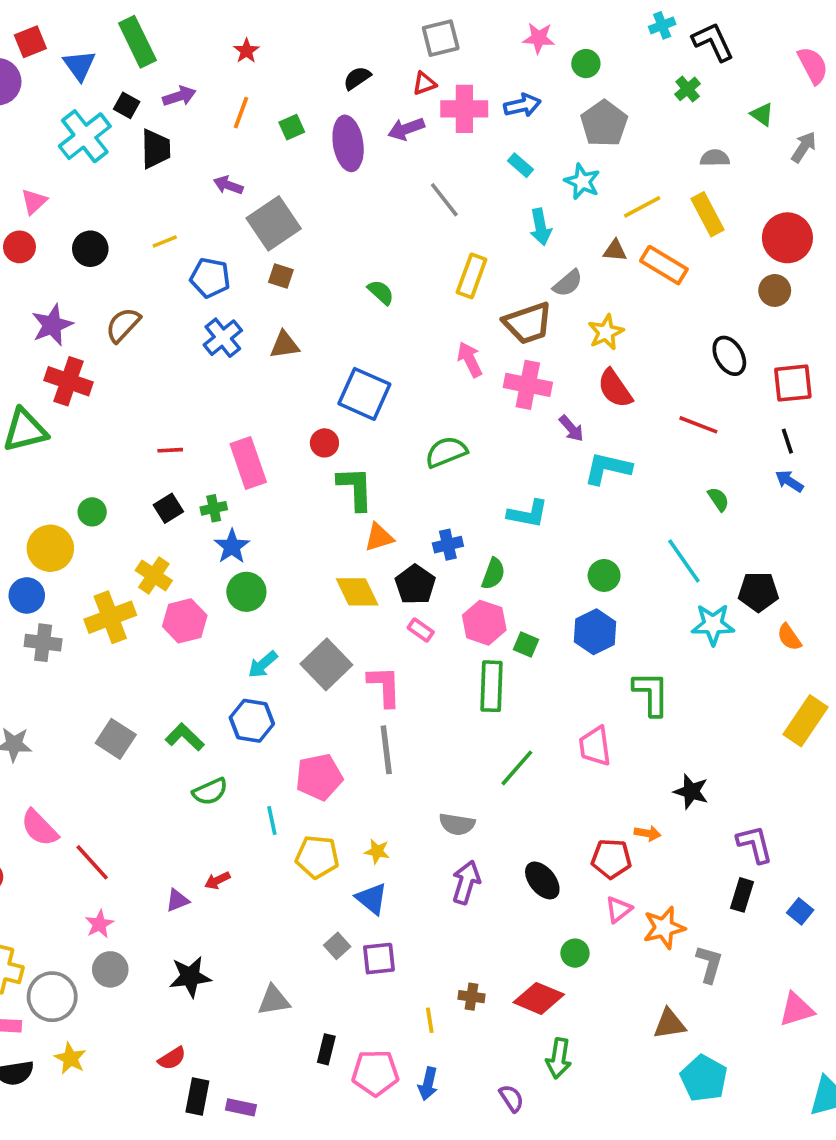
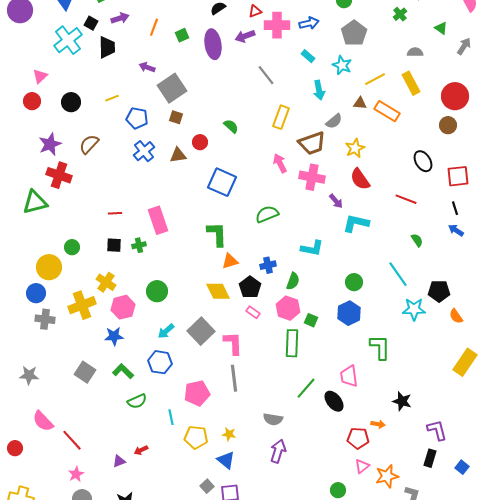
red circle: (324, 443) -> (200, 142), moved
black square: (168, 508) -> (114, 245), turned 35
blue star: (232, 546) -> (114, 336), moved, turned 30
black ellipse: (542, 880) -> (334, 401), moved

